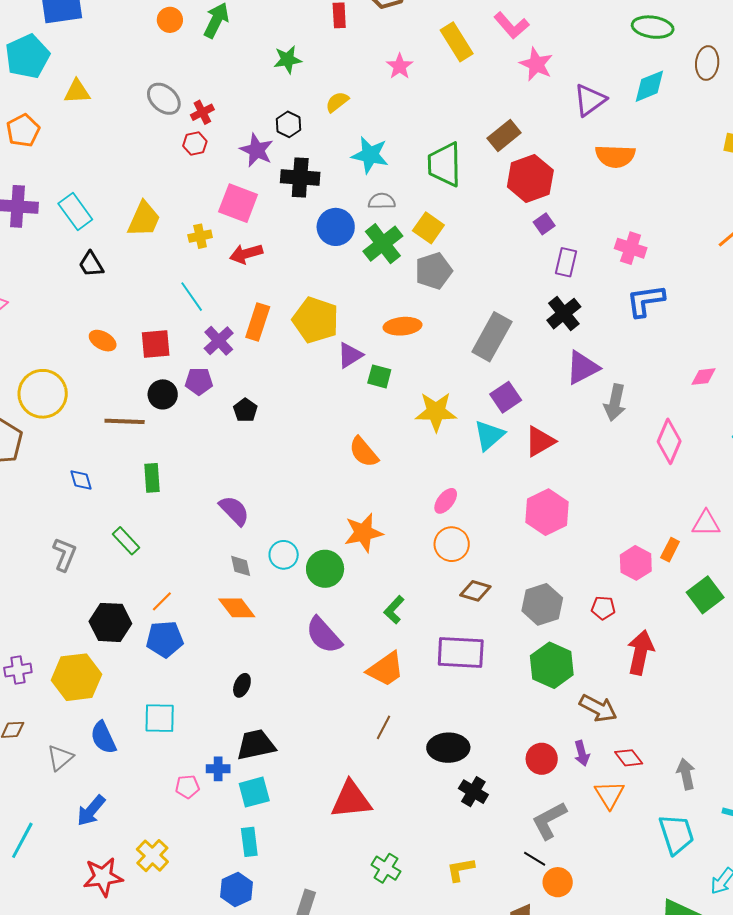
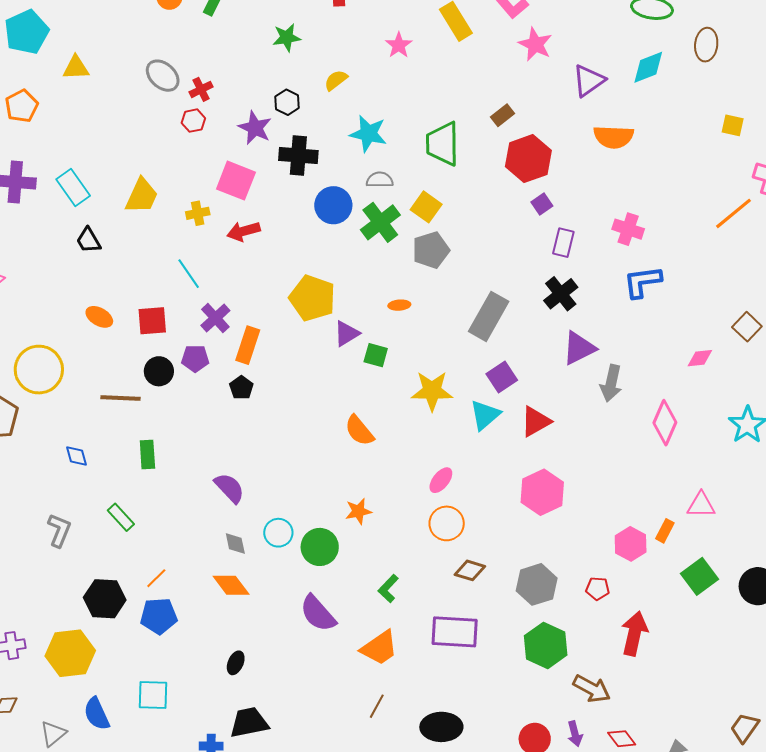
brown rectangle: (504, 135) -> (503, 115), size x0.7
orange rectangle: (258, 322) -> (248, 345), moved
orange ellipse: (403, 326) -> (399, 305), size x0.6
orange star: (363, 533) -> (358, 511), size x0.7

